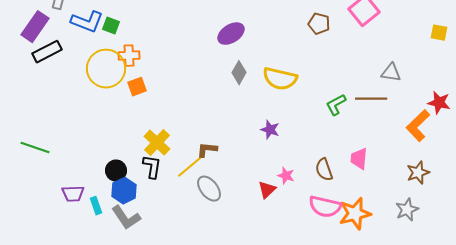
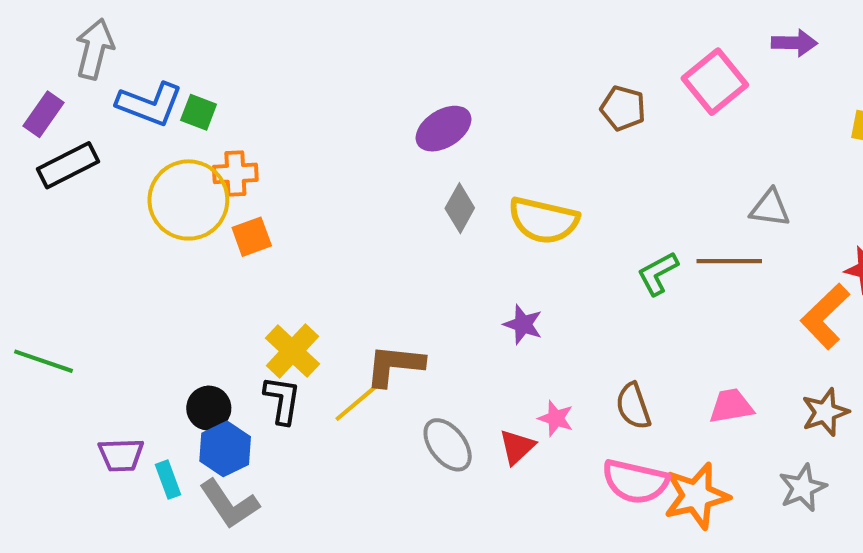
purple rectangle: (35, 27) -> (44, 114), size x0.7
brown L-shape: (207, 150) -> (395, 365), size x1.4
pink trapezoid: (359, 159) -> (731, 406), moved, turned 75
gray ellipse: (209, 189) -> (448, 445), moved

